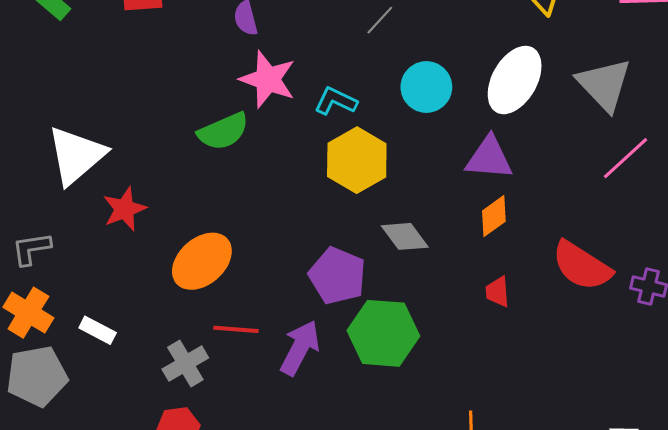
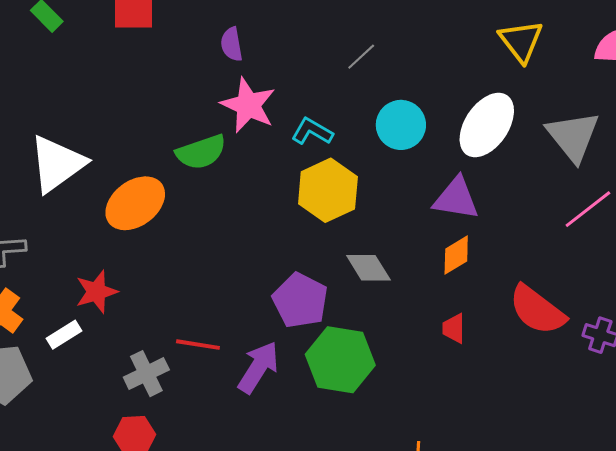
red star: (125, 209) -> (96, 292), moved
orange ellipse: (202, 261) -> (135, 203), moved
white rectangle: (98, 330) -> (64, 335), turned -64

